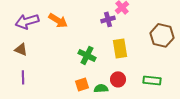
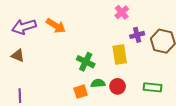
purple cross: (108, 19) -> (137, 35), moved
purple line: (23, 77) -> (20, 96), moved
green semicircle: (101, 88) -> (98, 83), moved

